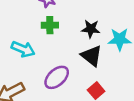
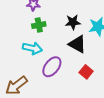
cyan arrow: (23, 49) -> (32, 48), moved

